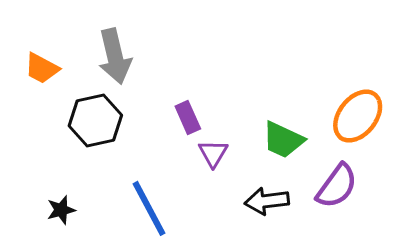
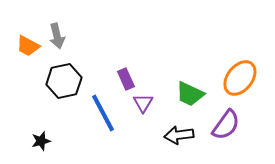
gray arrow: (115, 56) -> (57, 36), moved, size x0.7
blue line: (149, 208) -> (103, 113), moved

